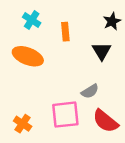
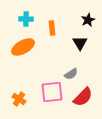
cyan cross: (32, 20) -> (26, 19), turned -32
orange ellipse: (28, 56) -> (23, 47), turned -50
red semicircle: (105, 121) -> (83, 97), turned -85

